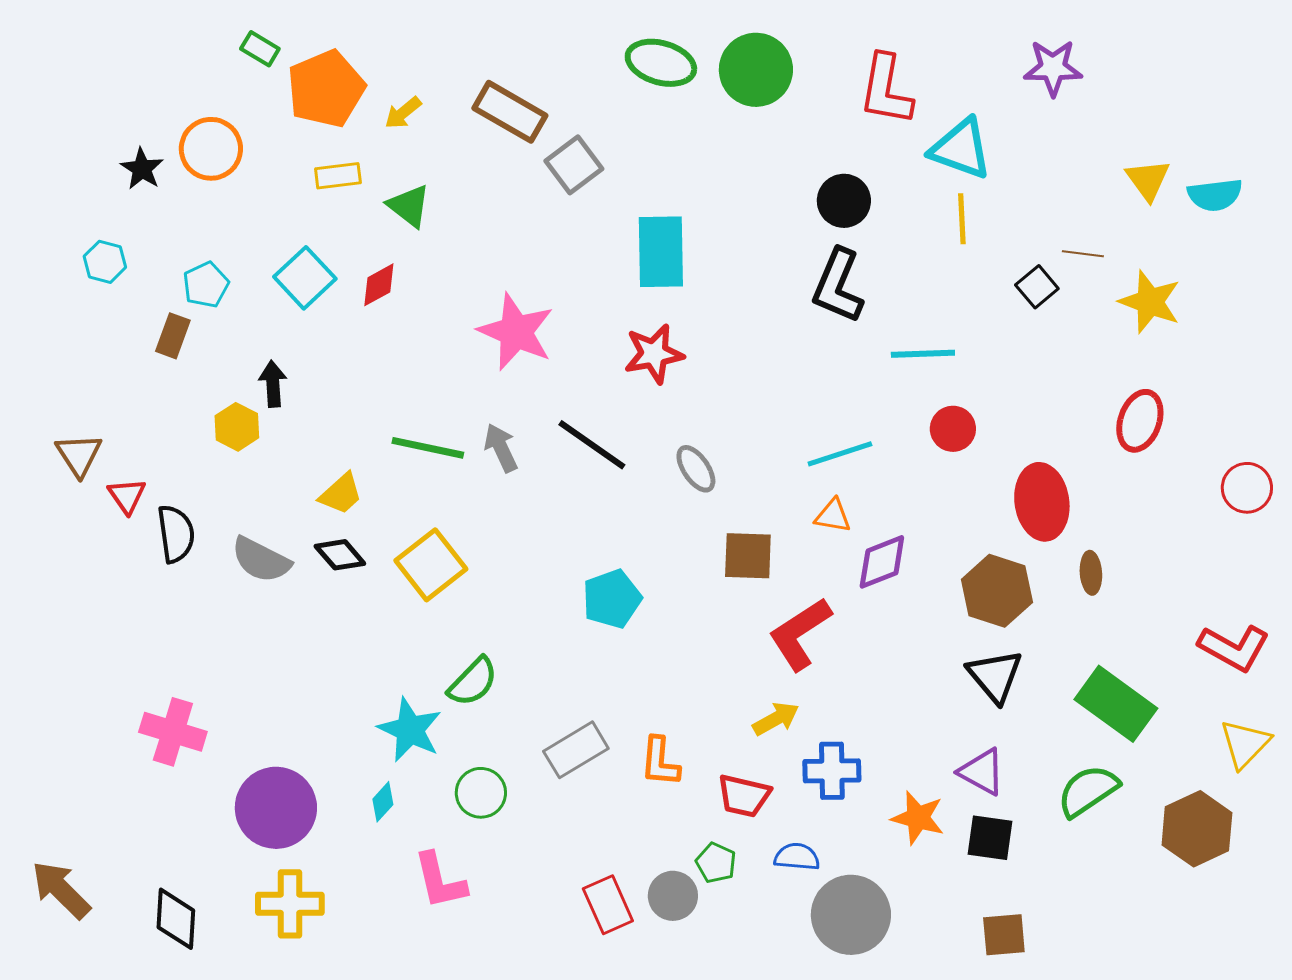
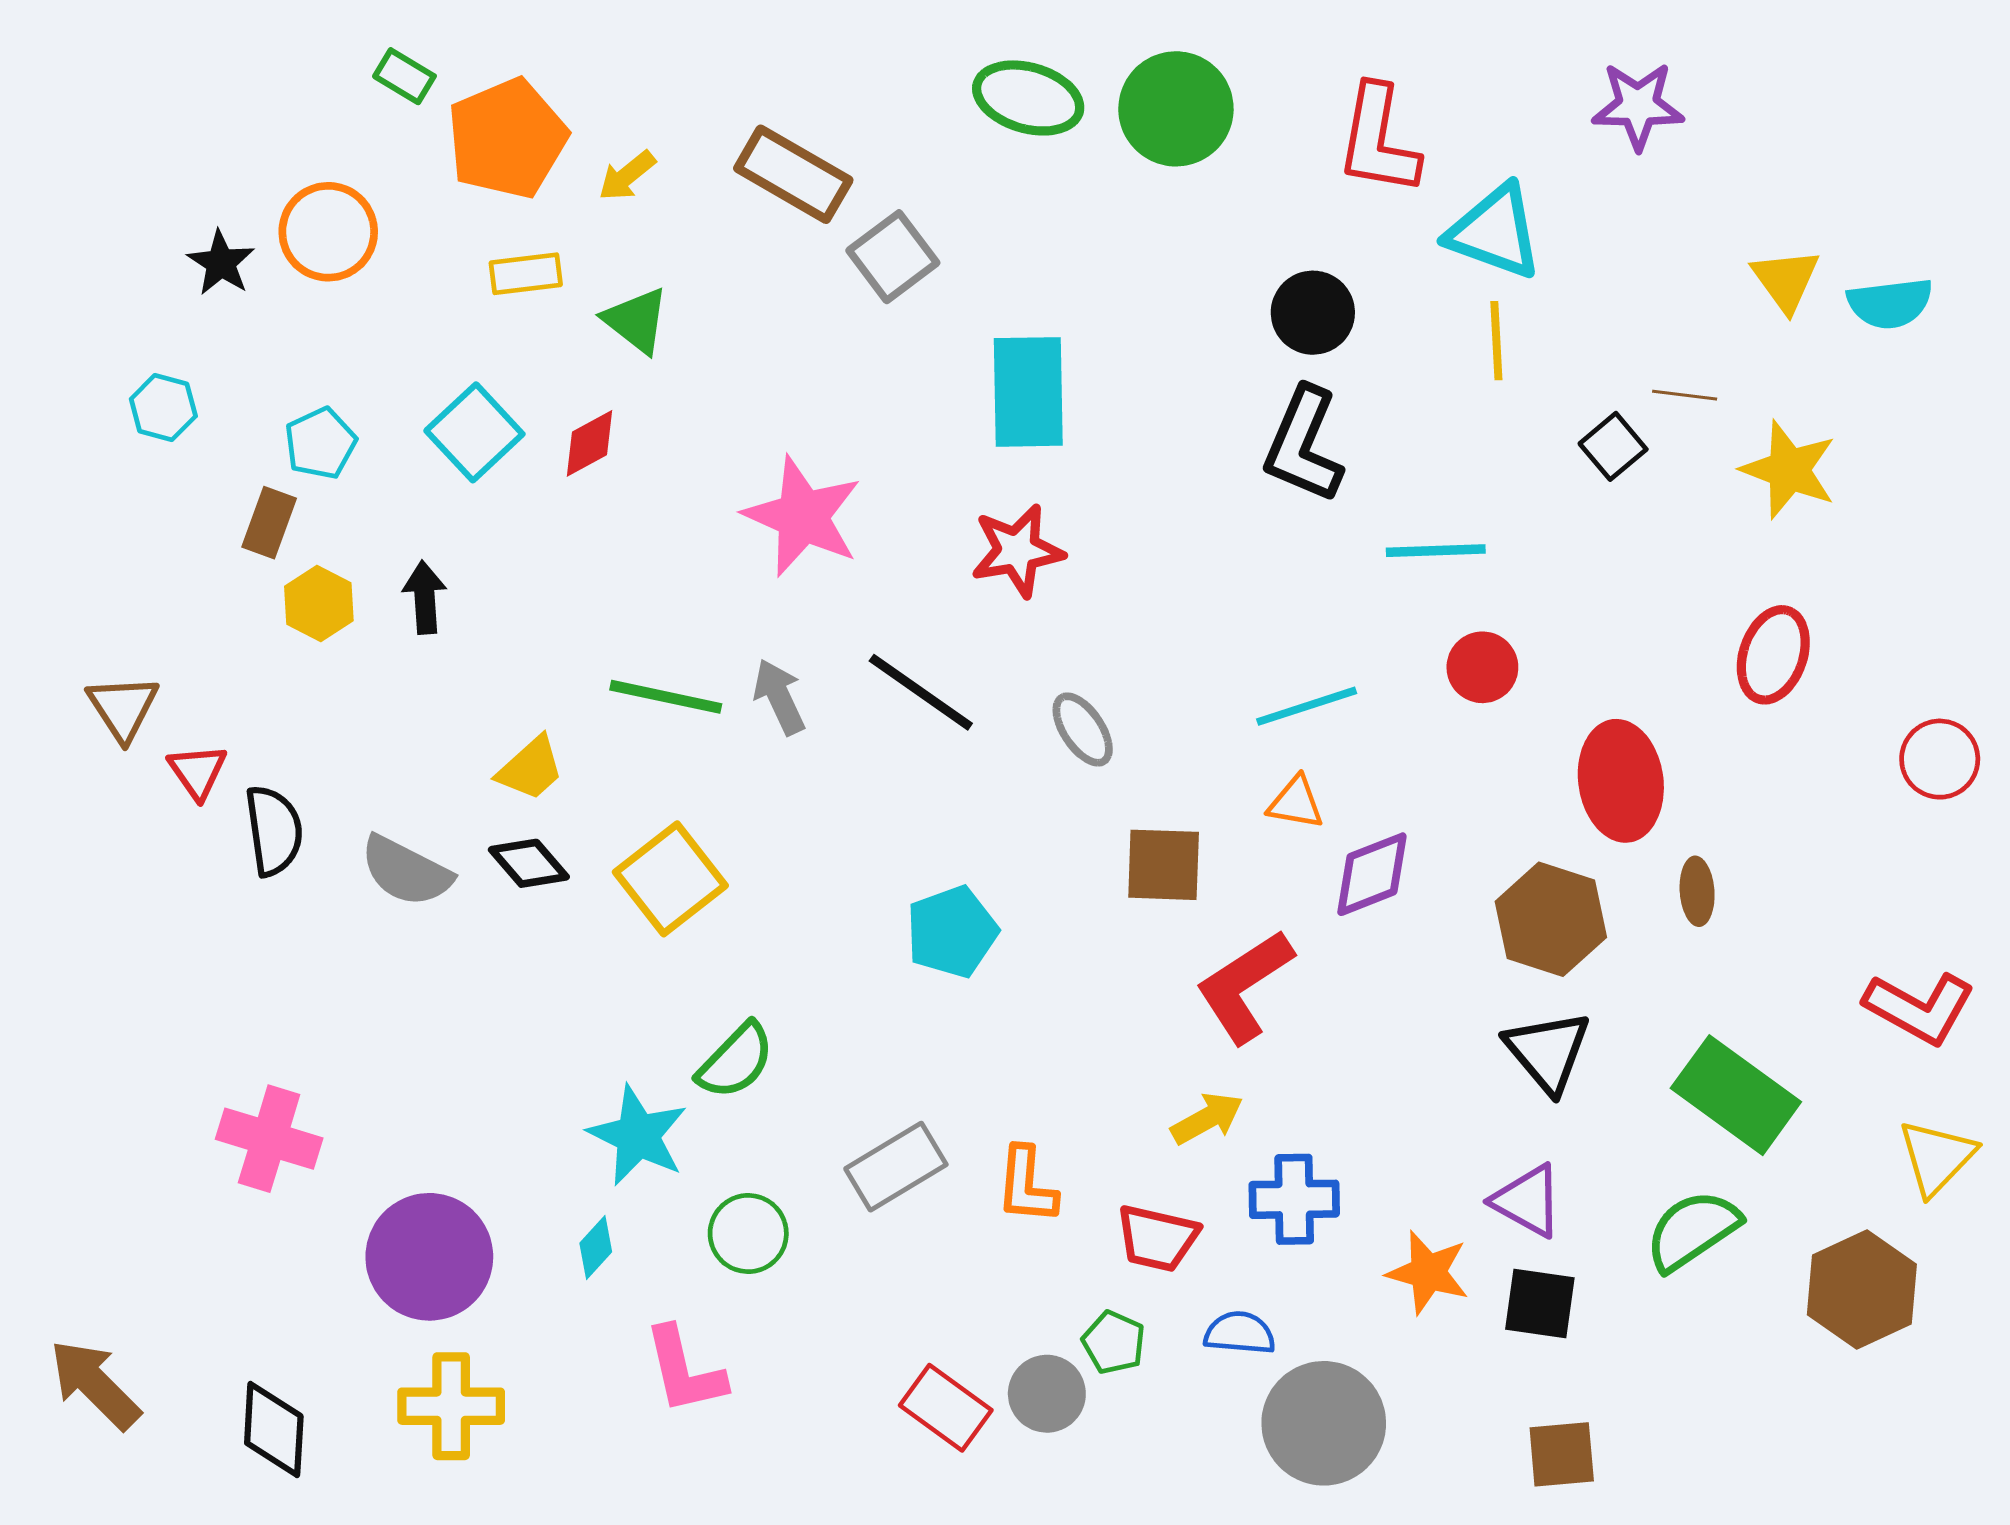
yellow hexagon: (237, 427) -> (319, 604), moved
red rectangle: (608, 905) -> (946, 1408), turned -30

